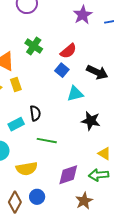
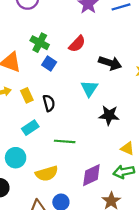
blue square: (62, 70) -> (49, 64), moved
yellow rectangle: (16, 85) -> (27, 95), moved
cyan triangle: (75, 94) -> (89, 88), turned -36
black semicircle: (35, 113) -> (49, 103), moved

